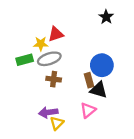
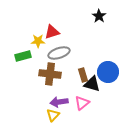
gray ellipse: (49, 59) -> (59, 53), moved
blue circle: (102, 65) -> (108, 72), moved
brown cross: (54, 79) -> (50, 74), size x1.5
purple arrow: (48, 112) -> (59, 102), moved

